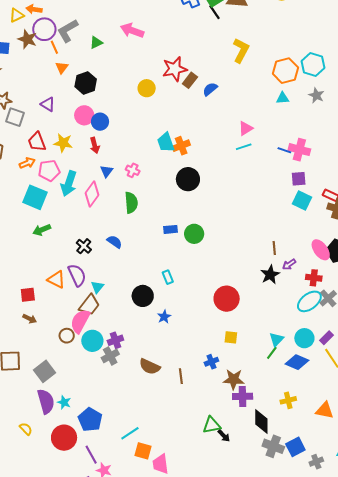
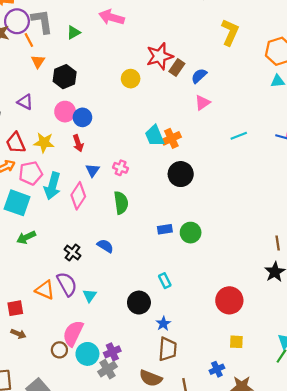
gray L-shape: (68, 31) -> (42, 21), turned 115
pink triangle: (246, 128) -> (202, 103), moved
brown trapezoid: (89, 305) -> (168, 349), moved, turned -30

